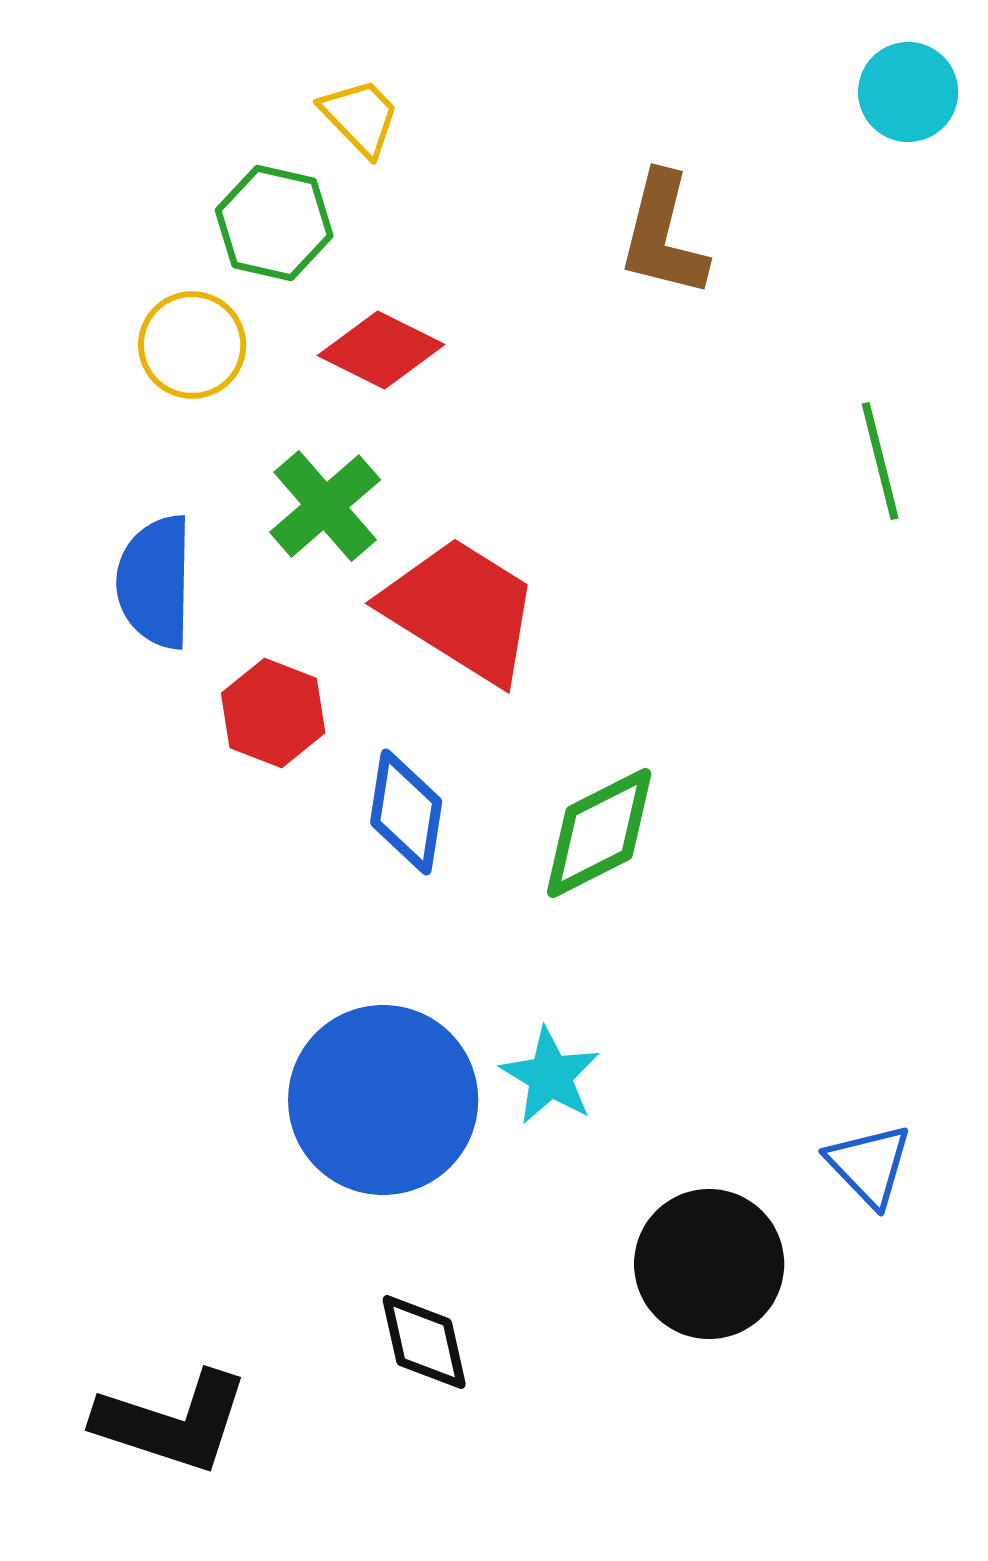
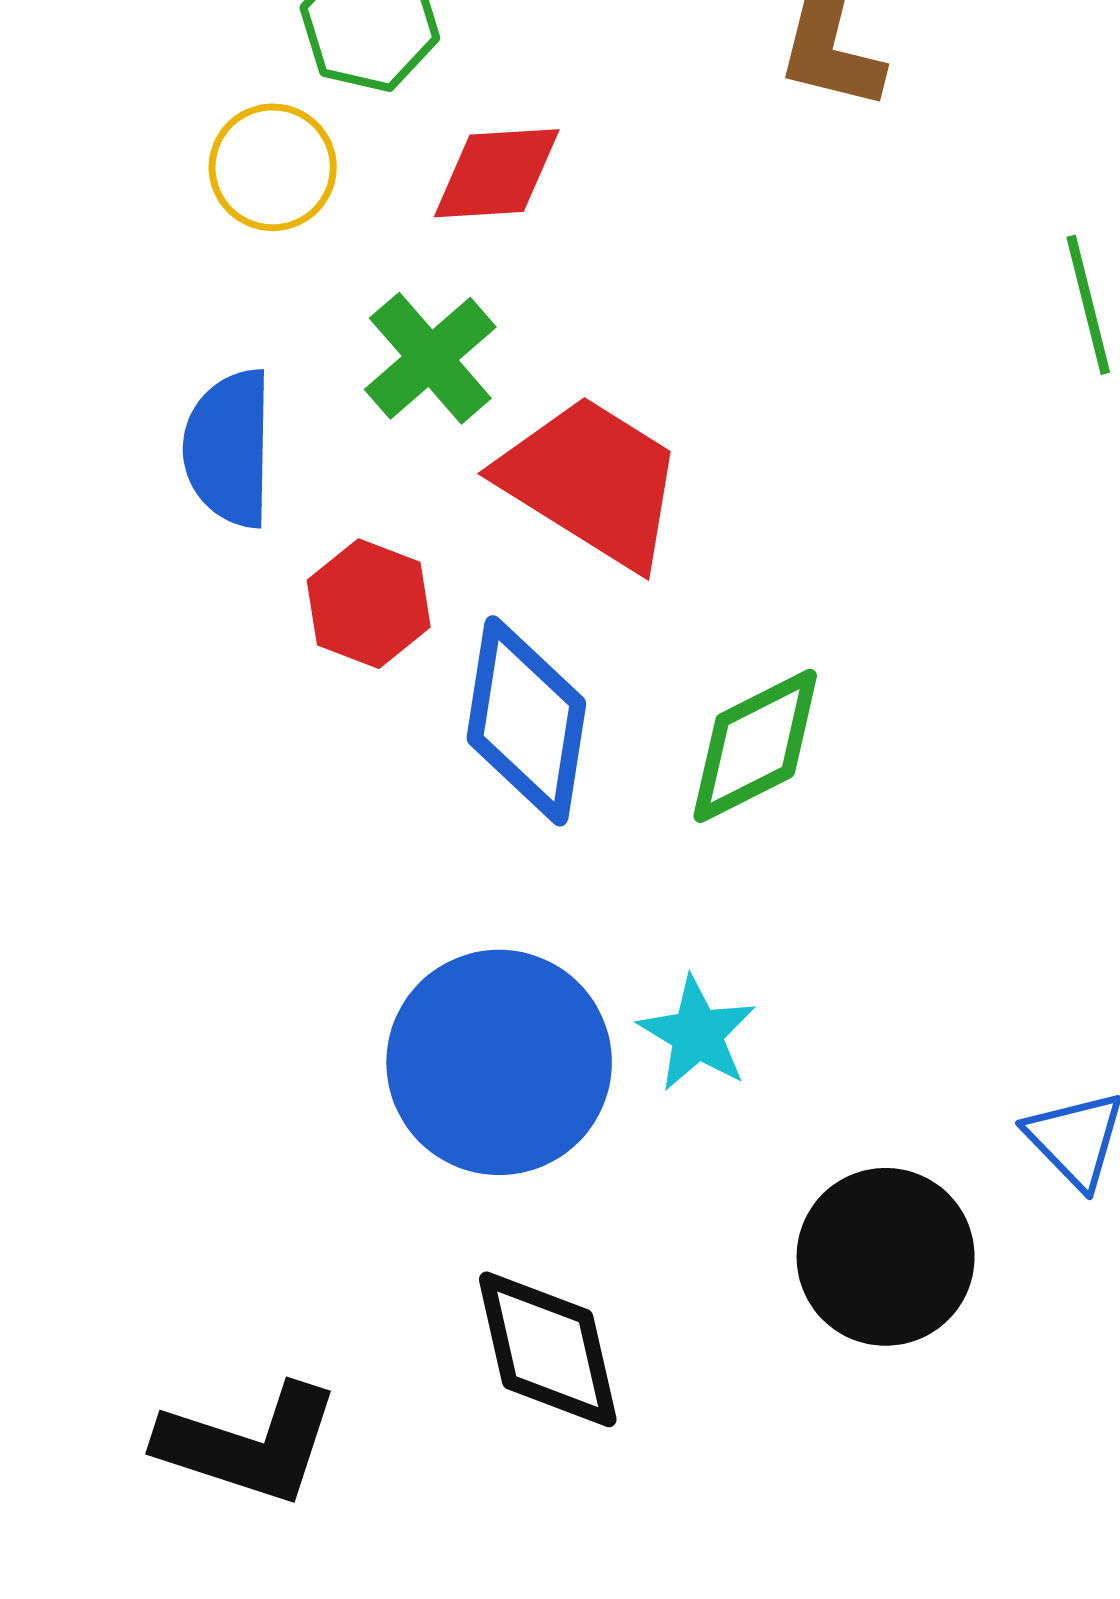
red diamond: (381, 350) -> (497, 173), turned -30
blue diamond: (406, 812) -> (526, 721), size x1.4
black diamond: (424, 1342) -> (548, 1349), size x1.4

